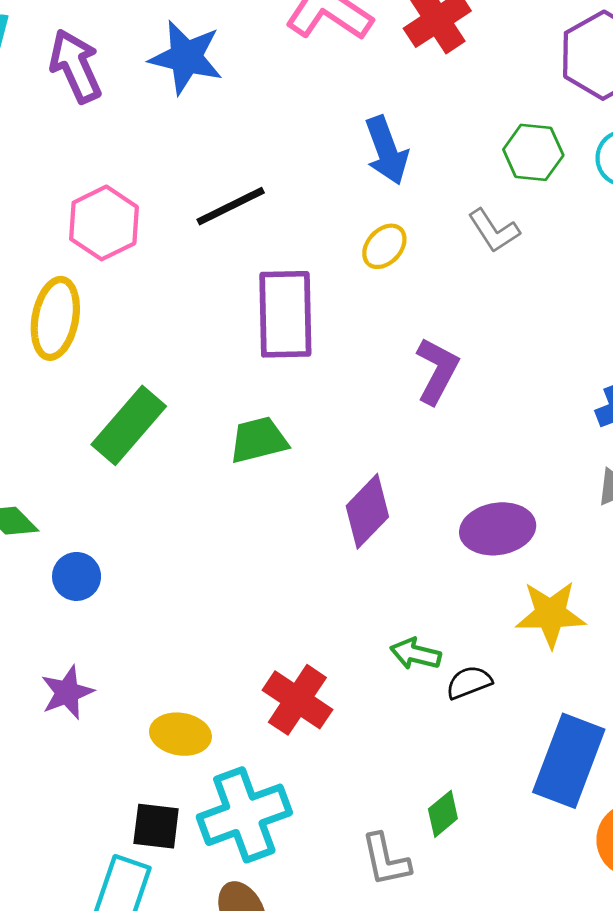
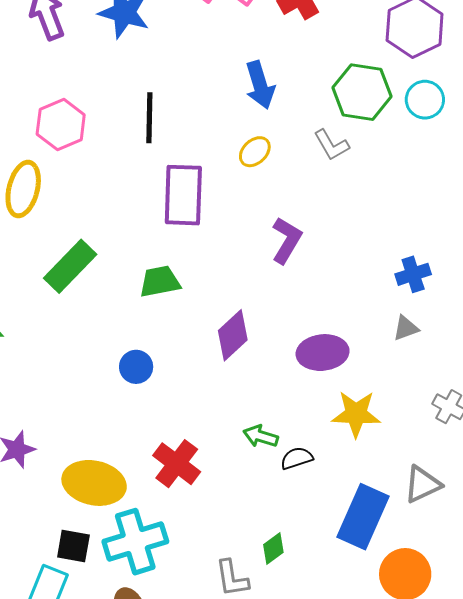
green hexagon: (533, 152) -> (362, 92), size x1.4
black line: (231, 206) -> (149, 118), turned -66
blue circle: (77, 576) -> (136, 367), moved
yellow ellipse: (180, 734) -> (94, 483), size x1.5

